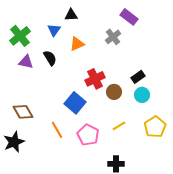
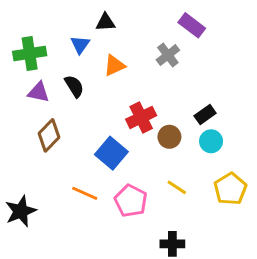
green cross: (20, 36) -> (30, 54), turned 30
brown diamond: (23, 112) -> (49, 135), moved, turned 75
yellow line: (119, 126) -> (177, 187), turned 64
orange line: (57, 130) -> (85, 193), turned -36

